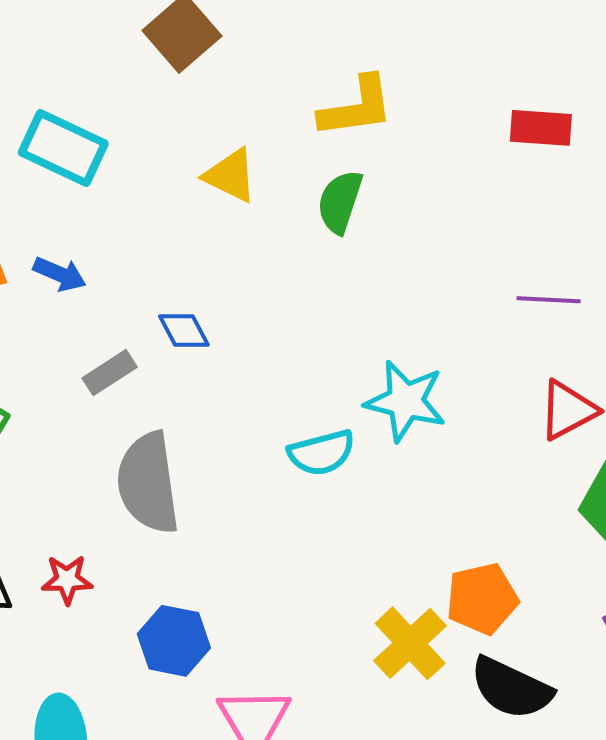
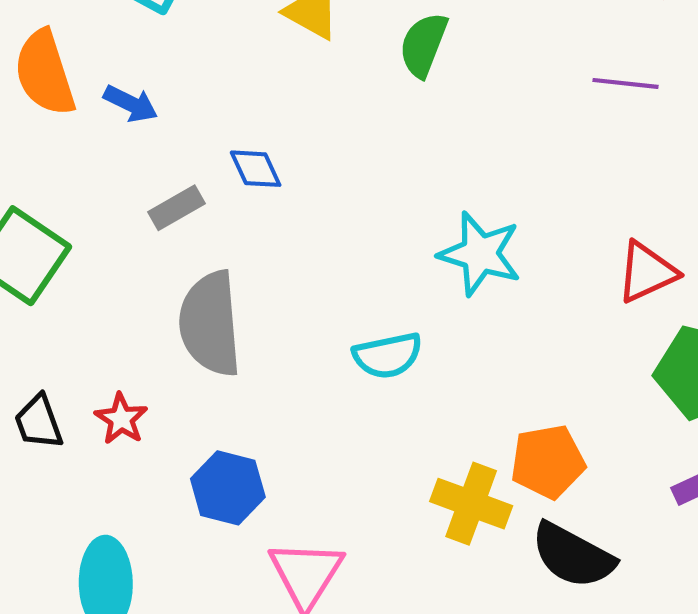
purple line: (549, 300) -> (625, 83), moved
cyan semicircle: (321, 453) -> (388, 355), moved
red star: (67, 580) -> (121, 419), turned 30
yellow cross: (410, 643) -> (471, 504), turned -30

